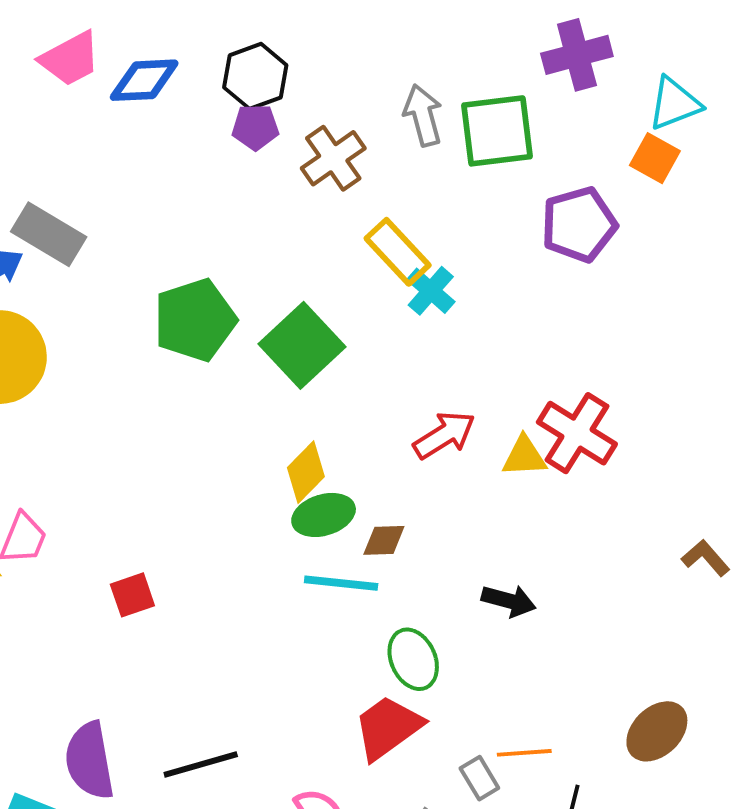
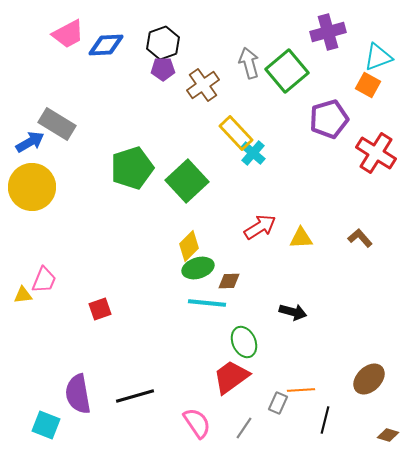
green square: (497, 131) -> (287, 71), turned -33
red cross: (577, 433) -> (376, 153), moved
brown L-shape: (706, 558) -> (360, 238), moved
gray rectangle: (479, 778) -> (278, 403), turned 55

